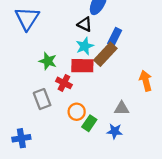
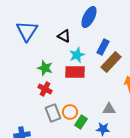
black triangle: (85, 24) -> (64, 36), moved
brown rectangle: (105, 54) -> (111, 62), moved
red cross: (64, 83) -> (45, 89), moved
gray rectangle: (42, 99) -> (53, 113), moved

